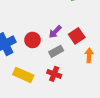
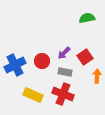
gray rectangle: (56, 51) -> (65, 72), turned 40
red cross: (54, 74) -> (63, 94), size x1.5

